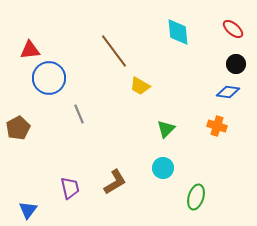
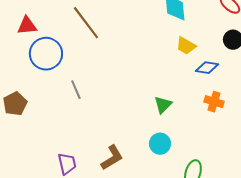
brown line: (114, 51) -> (86, 23), moved
yellow trapezoid: (140, 86) -> (186, 46), moved
blue diamond: (228, 92) -> (207, 68), moved

